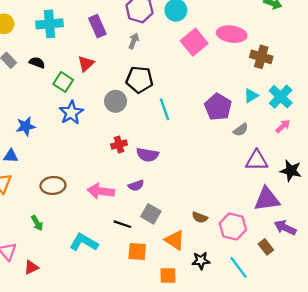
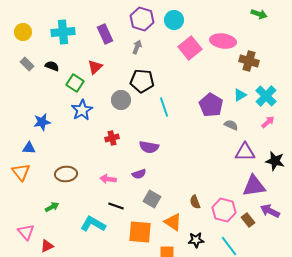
gray semicircle: (241, 130) -> (231, 125), turned -120
red cross: (119, 145) -> (112, 138), moved
pink arrow: (101, 191) -> (108, 179), size x0.7
brown semicircle: (200, 217) -> (195, 202), turned 48
green arrow: (37, 223) -> (52, 207), turned -88
black line: (122, 224) -> (116, 206), moved
brown rectangle: (266, 247) -> (248, 220), moved
orange square: (137, 251) -> (140, 232), size x1.4

